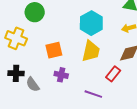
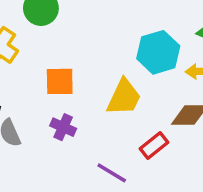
cyan hexagon: (91, 23) -> (158, 52), moved

